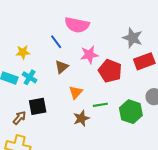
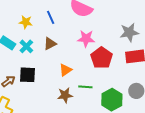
gray star: (133, 38) -> (129, 32), turned 30
blue line: (56, 42) -> (51, 17), moved
brown triangle: (62, 67) -> (50, 44), moved

